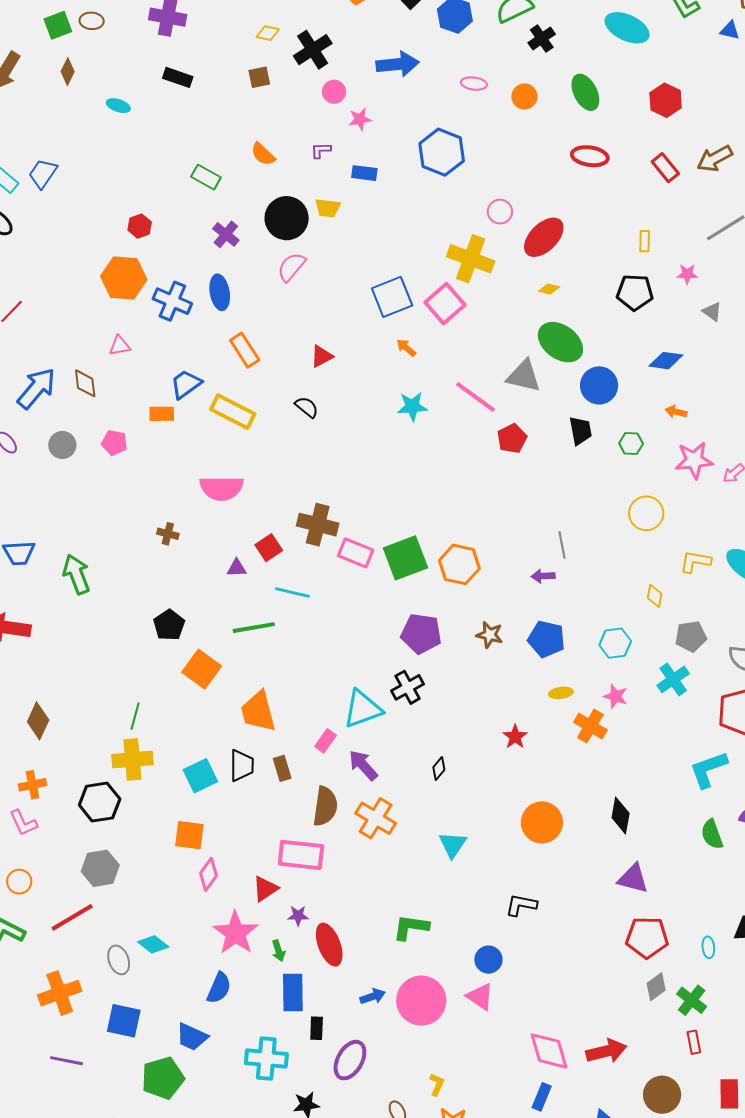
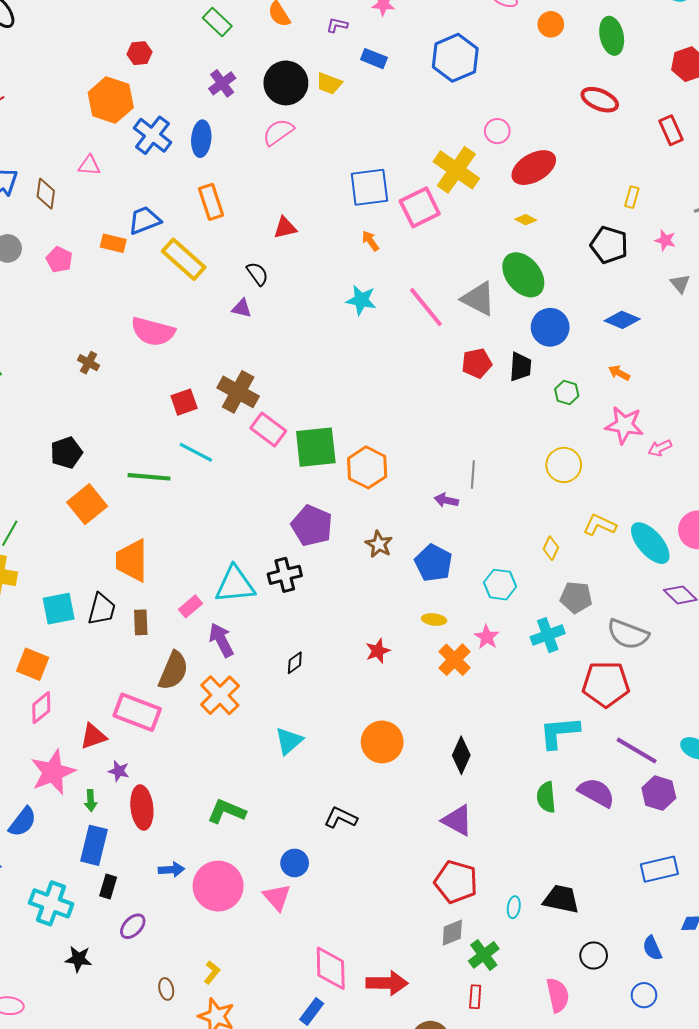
red pentagon: (512, 439) -> (477, 363), moved
purple triangle: (237, 568) -> (242, 308), moved
purple ellipse: (350, 1060) -> (133, 926), size x0.7

